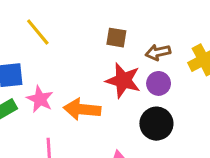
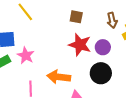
brown arrow: (158, 52) -> (112, 20), moved, turned -91
orange arrow: (82, 109) -> (59, 77), moved

